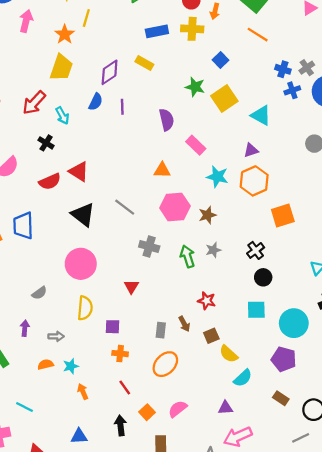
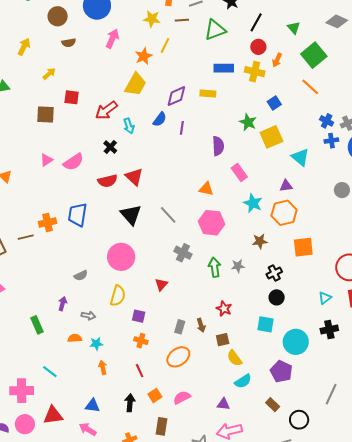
yellow rectangle: (144, 63) -> (208, 94), turned -35
brown star: (207, 215) -> (260, 241), moved

